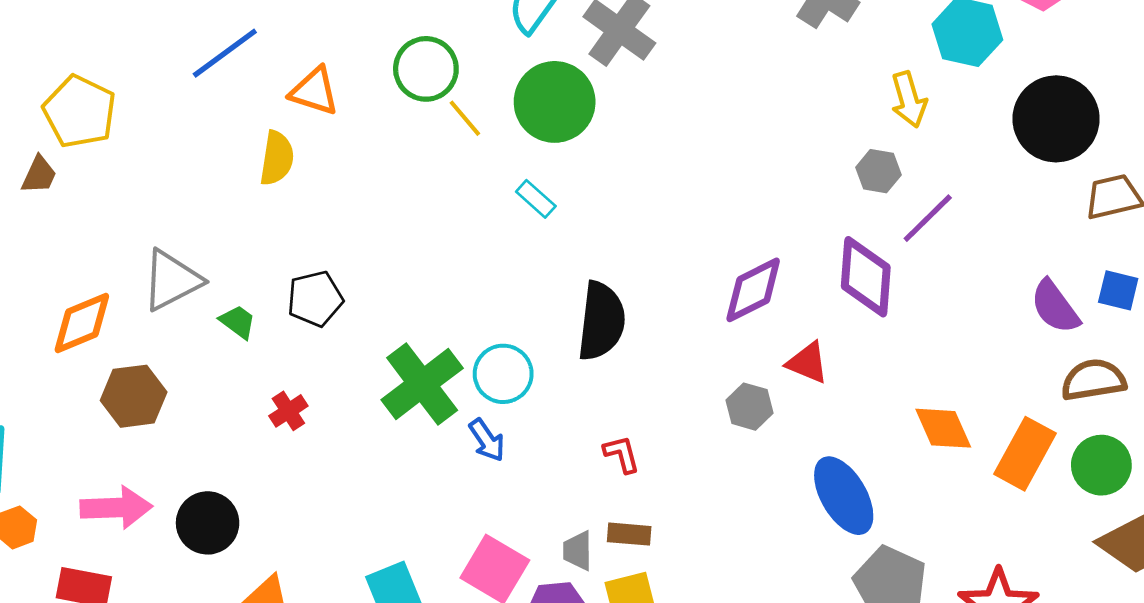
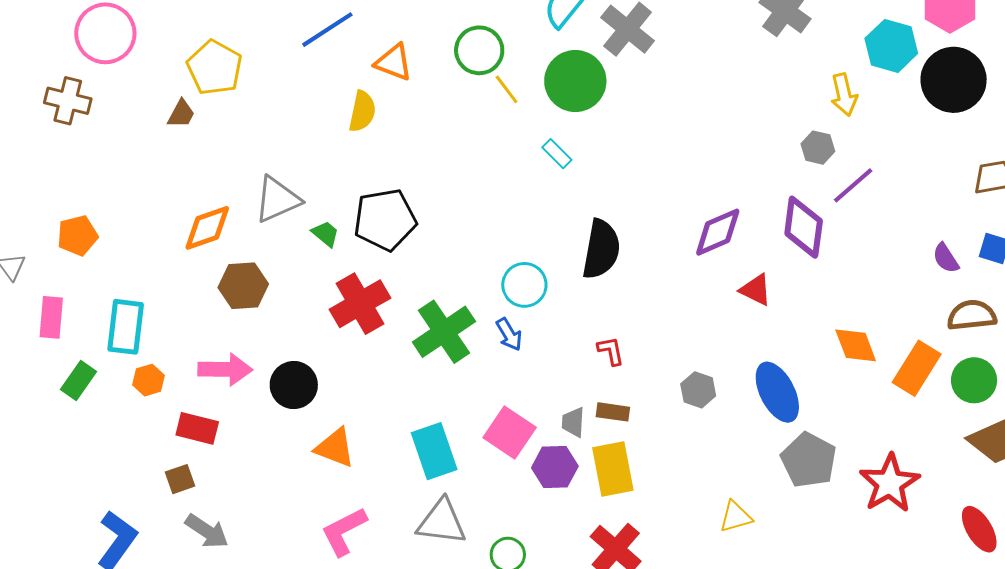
black circle: (1056, 119) -> (954, 80), moved
black pentagon: (315, 299) -> (385, 220), size x1.5
purple semicircle: (1055, 307) -> (946, 258), size x0.7
green cross: (422, 384) -> (444, 332), moved
gray hexagon: (749, 407) -> (698, 390), moved
red cross: (288, 411) -> (360, 304), size x2.0

